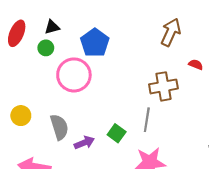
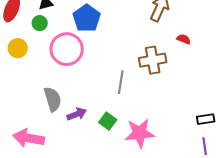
yellow circle: (21, 116) -> (18, 48), moved
gray line: (147, 120) -> (121, 82), moved
green square: (117, 133) -> (108, 121), moved

